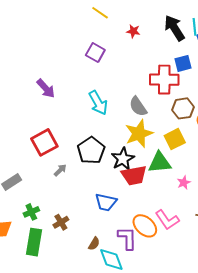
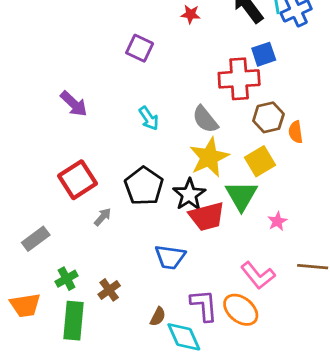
cyan arrow: (98, 103) -> (149, 118), size x0.7
green triangle: (160, 162) -> (241, 196), turned -50
orange ellipse: (145, 226) -> (241, 310), moved

